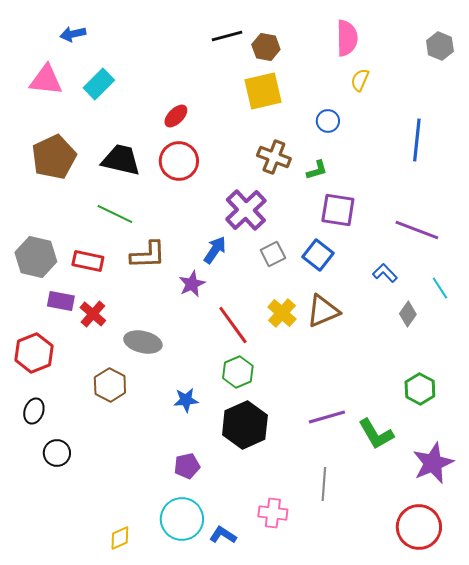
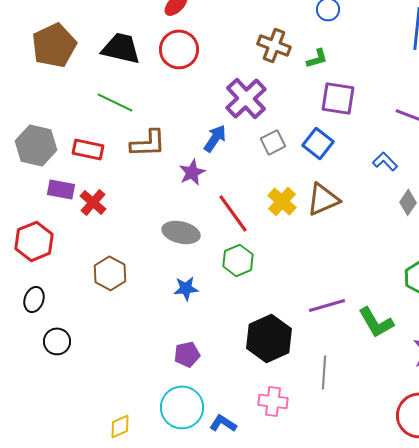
gray ellipse: (143, 342) -> (181, 232), moved
black hexagon: (245, 425) -> (269, 338), moved

